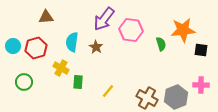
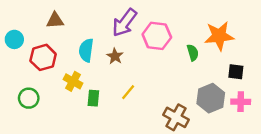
cyan circle: (13, 46) -> (14, 39), moved
black square: (201, 50) -> (236, 72), moved
yellow line: (108, 91) -> (128, 92), moved
gray hexagon: (176, 97) -> (211, 98), moved

